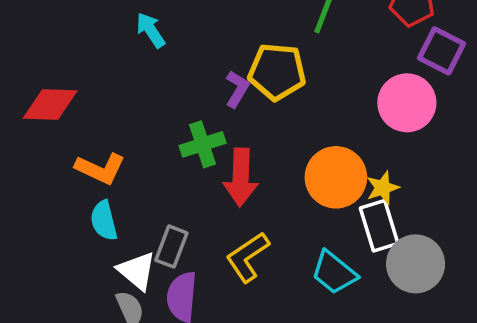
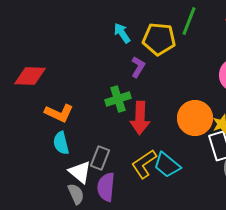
cyan arrow: (151, 30) -> (122, 33), moved
yellow pentagon: (277, 72) -> (159, 39), moved
cyan trapezoid: (334, 273) -> (167, 165), moved

